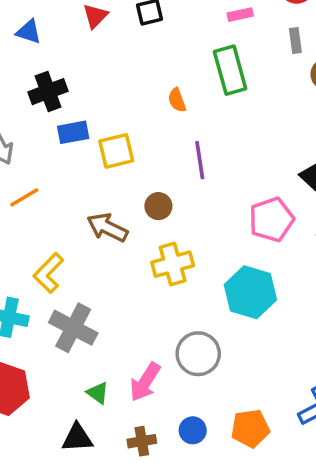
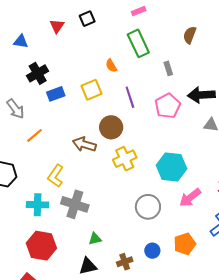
gray rectangle: (295, 40) -> (168, 68), moved
yellow square: (116, 151) -> (91, 90), moved
brown circle: (158, 206) -> (111, 127), size x1.5
pink pentagon: (271, 220) -> (168, 106), moved
pink arrow: (145, 382) -> (190, 198), moved, turned 30
green triangle: (98, 393) -> (95, 239), turned -40

